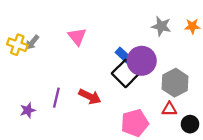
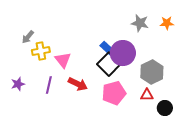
pink triangle: (77, 37) -> (63, 60), moved
yellow cross: (17, 45) -> (41, 51), moved, turned -30
purple star: (28, 110) -> (18, 84), moved
pink pentagon: (135, 123) -> (114, 93), moved

